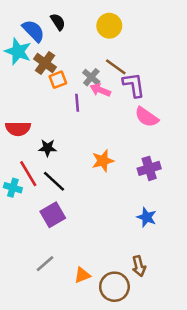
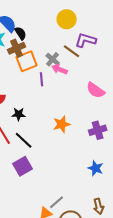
black semicircle: (58, 22) -> (21, 33), moved
brown cross: (45, 63) -> (17, 48), turned 30
orange square: (58, 80) -> (27, 61), size x1.5
purple L-shape: (134, 85) -> (86, 40), moved, turned -65
gray line: (45, 264) -> (57, 202), moved
brown arrow: (139, 266) -> (99, 206), moved

